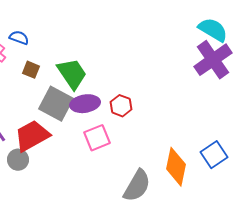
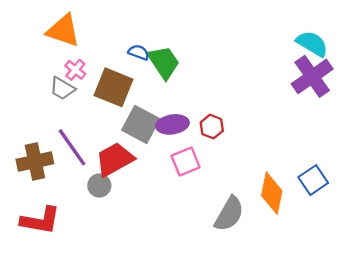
blue semicircle: (19, 38) -> (139, 52), moved
brown square: (31, 70) -> (114, 87), size x2.0
green trapezoid: (72, 74) -> (164, 62), moved

